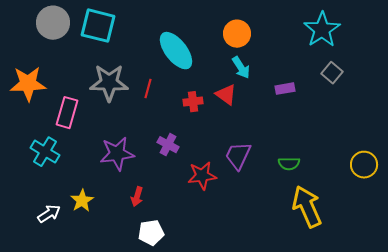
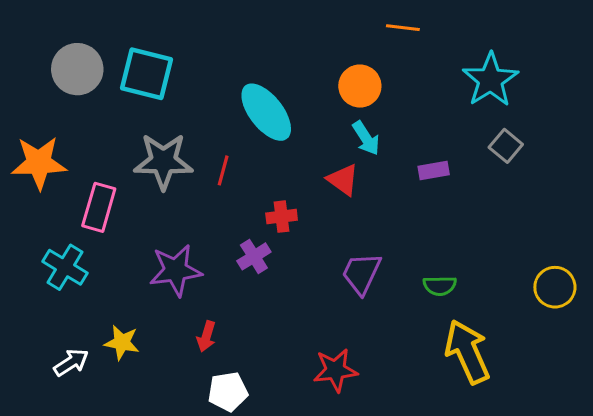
red cross: (193, 102) -> (282, 217), moved
purple cross: (168, 145) -> (254, 256), turned 30
red star: (202, 176) -> (335, 370), moved
yellow star: (82, 201) -> (122, 342), turned -30

